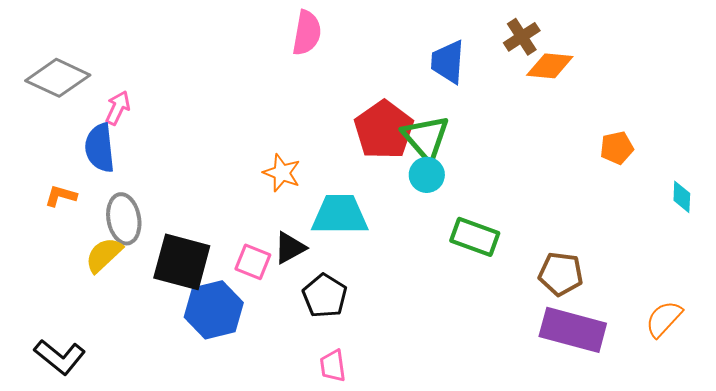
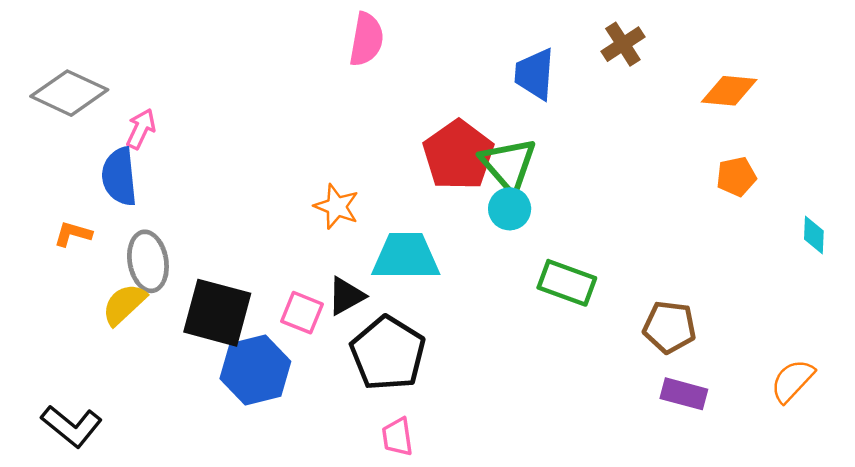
orange diamond: (550, 66) -> (729, 91), moved
black pentagon: (325, 296) -> (388, 353), size x1.4
purple rectangle: (573, 330) -> (684, 394), size x0.6

